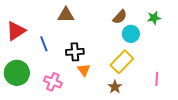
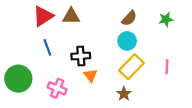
red triangle: (16, 31) -> (43, 16), moved
cyan circle: (131, 34) -> (127, 41), moved
pink line: (157, 79) -> (167, 67), moved

